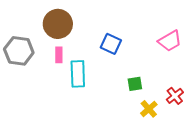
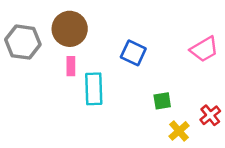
gray hexagon: (19, 51) -> (23, 42), moved

